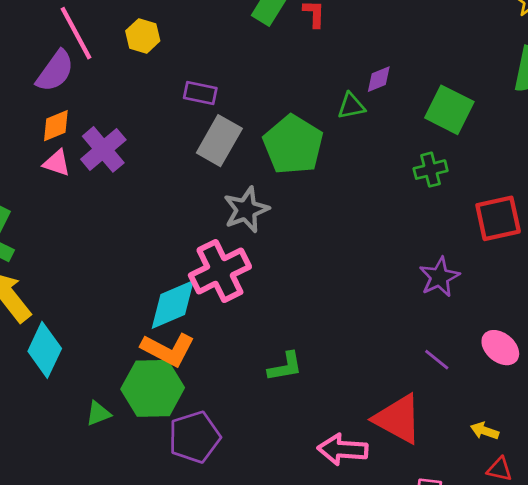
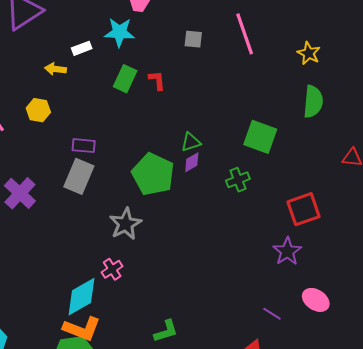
purple diamond: (379, 79) -> (192, 162), moved
gray rectangle: (219, 141) -> (79, 176), moved
green cross: (431, 170) -> (238, 180), moved
pink cross: (220, 271) -> (112, 269), size x0.5
purple star: (439, 277) -> (287, 251), moved

